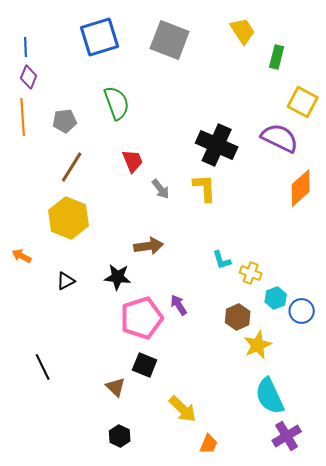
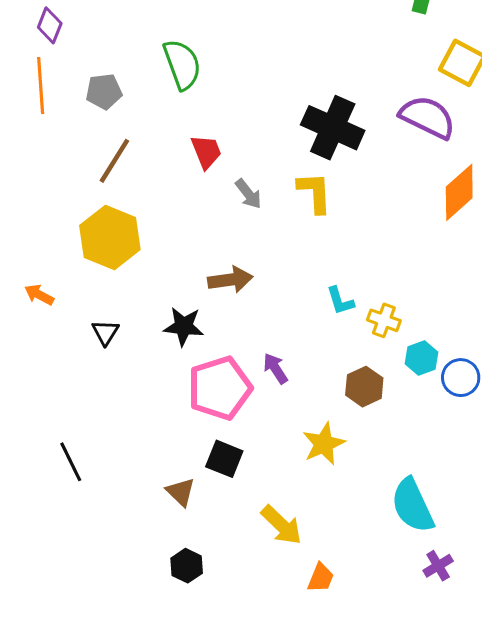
black triangle: (66, 281) -> (105, 332), turned -30
yellow star: (258, 345) -> (324, 444), moved
purple cross: (287, 436) -> (438, 566), size x0.7

